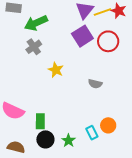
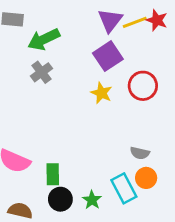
red circle: (108, 41) -> (143, 86), moved
yellow star: (56, 70) -> (101, 93), moved
gray semicircle: (95, 84) -> (140, 153), moved
cyan rectangle: (92, 133) -> (124, 188), size x1.5

